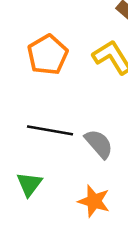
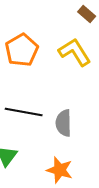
gray semicircle: (99, 144) -> (64, 123), turned -140

